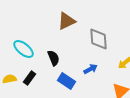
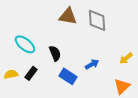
brown triangle: (66, 21) -> (68, 16), turned 36
gray diamond: (98, 39) -> (97, 20), moved

